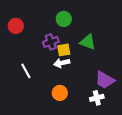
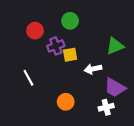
red circle: (16, 26) -> (35, 31), moved
green triangle: (88, 42) -> (115, 46), moved, turned -42
white arrow: (62, 63) -> (93, 69), moved

